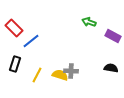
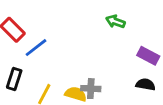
purple rectangle: (113, 36) -> (148, 56), moved

